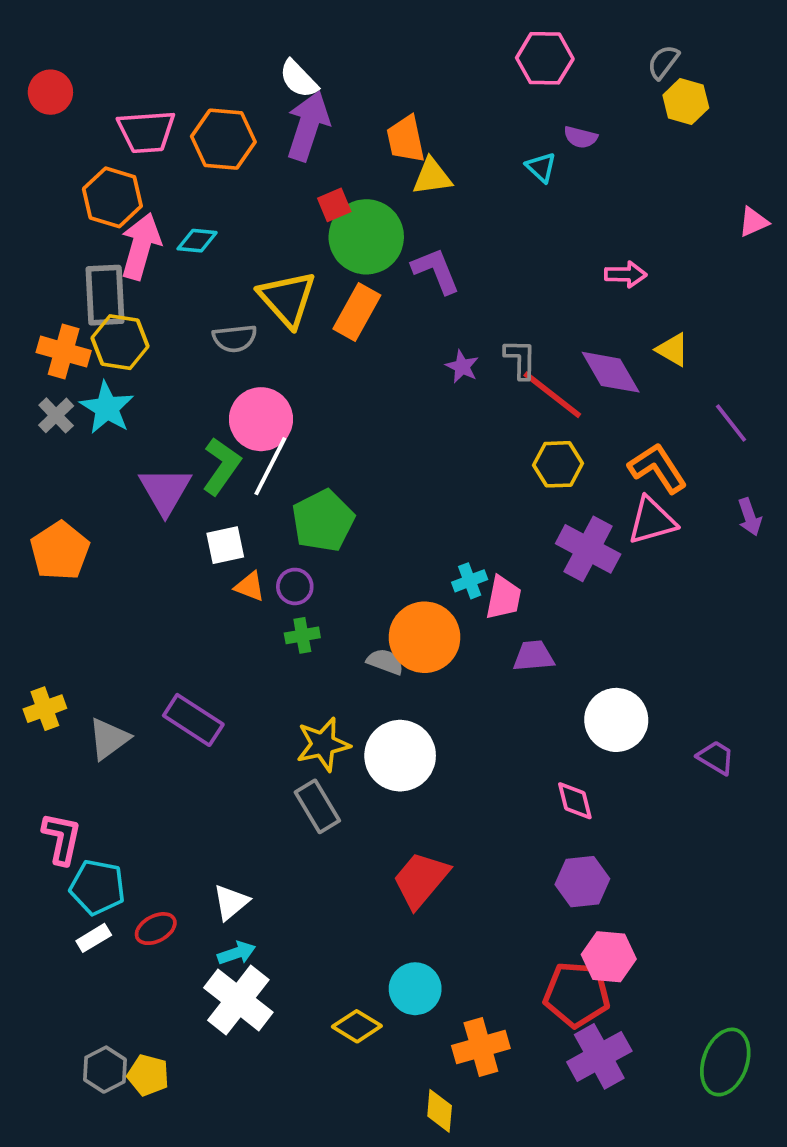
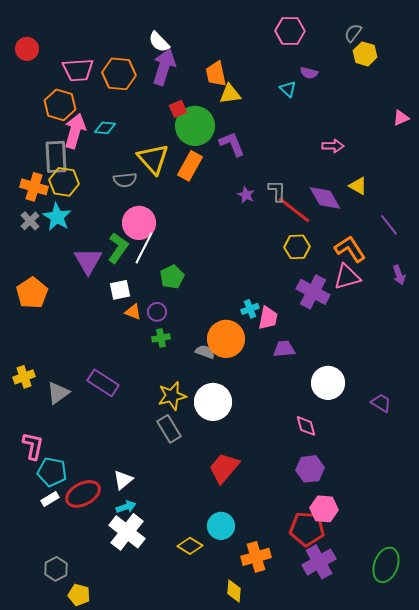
green pentagon: (323, 521) -> (172, 277), size x0.7
red ellipse: (156, 929) -> (83, 494), size x1.6
yellow pentagon: (148, 1075) -> (79, 595), moved

